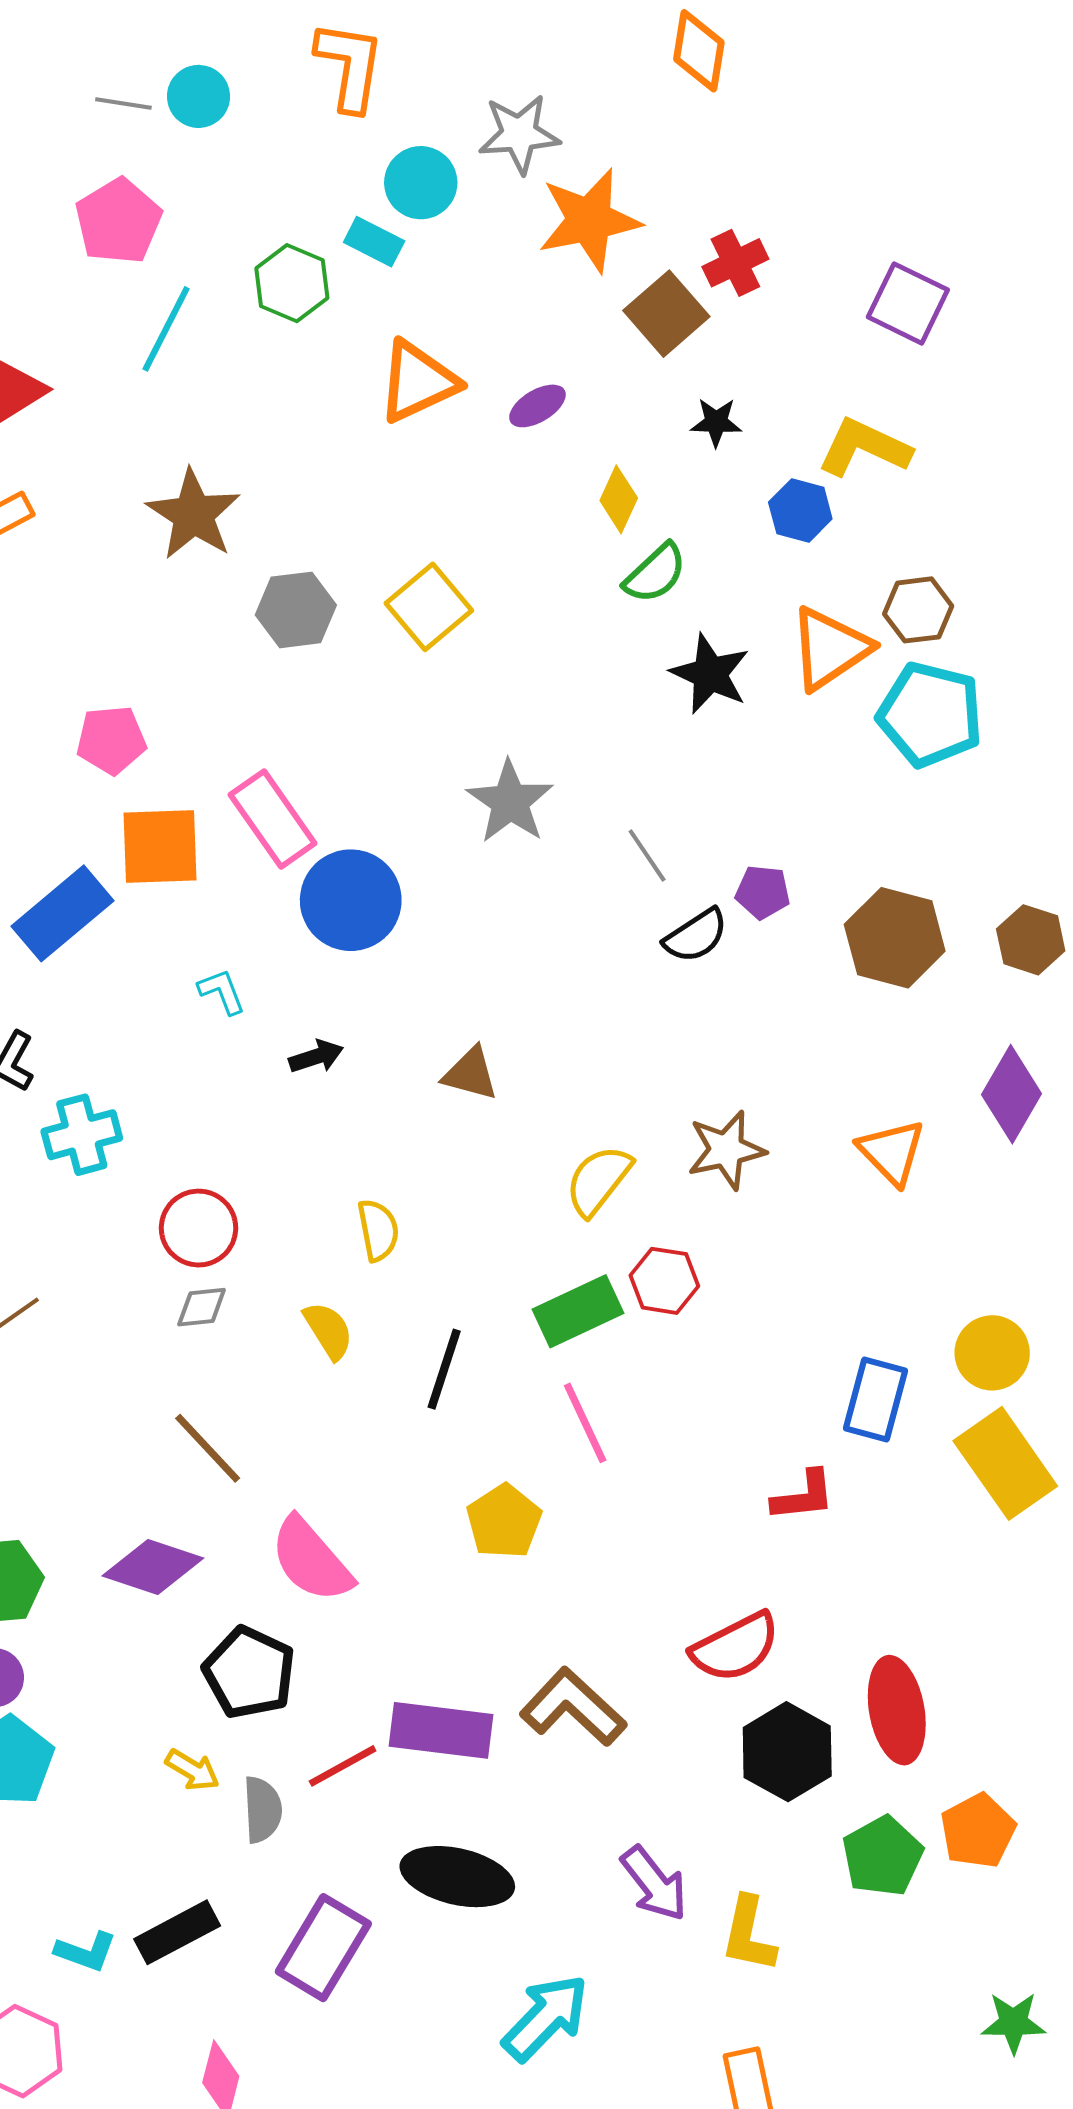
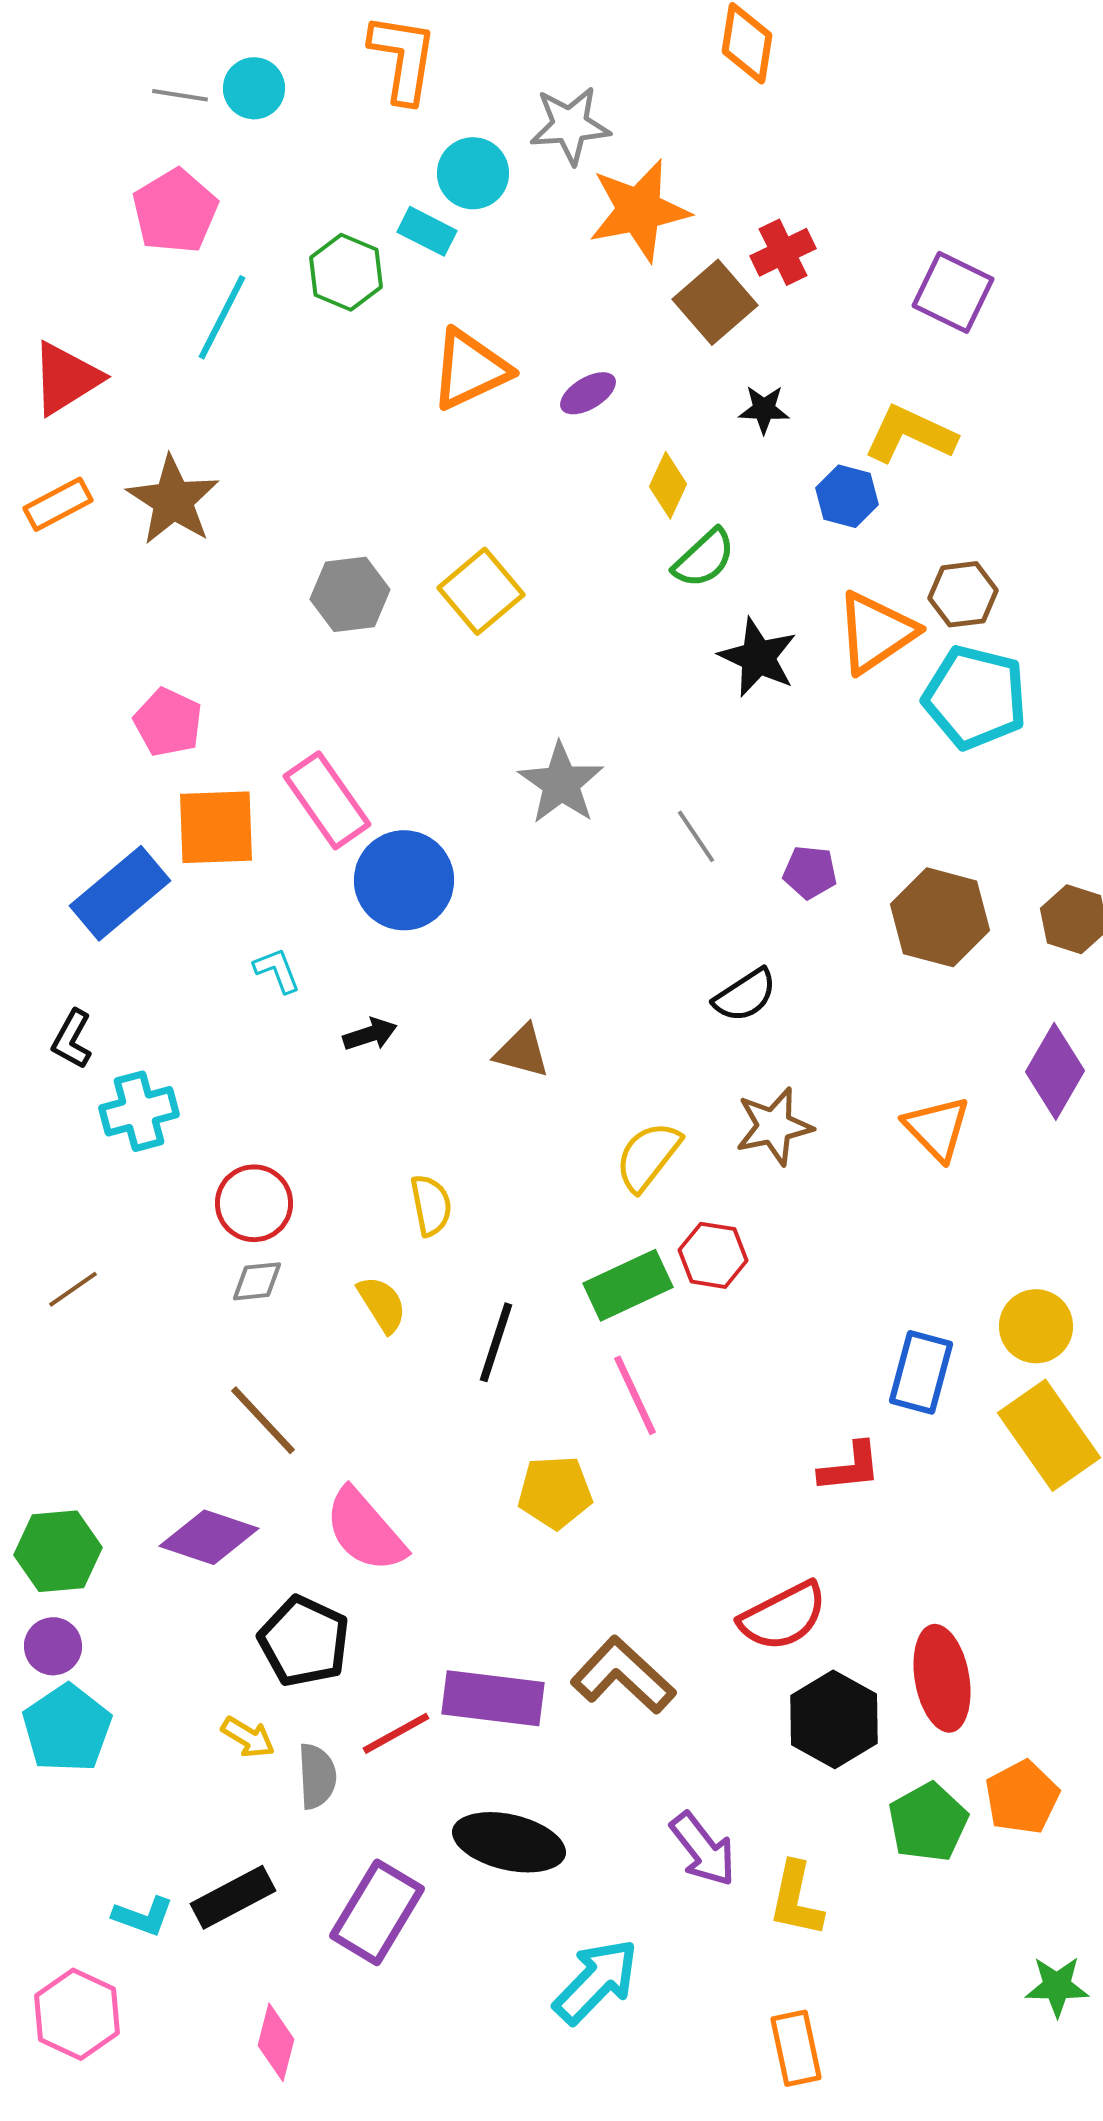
brown star: (193, 515) -> (173, 500), moved
pink pentagon: (111, 740) -> (168, 722), turned 30
black semicircle: (696, 936) -> (745, 995), moved
yellow pentagon: (504, 1521) -> (555, 1492), turned 30

